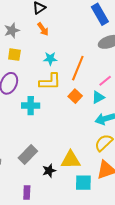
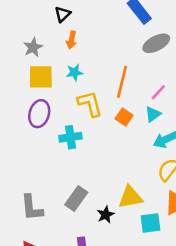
orange arrow: (43, 29) -> (71, 40), turned 56
yellow square: (14, 55) -> (41, 77), size x1.5
cyan star: (50, 59) -> (74, 72), moved
yellow L-shape: (50, 82) -> (90, 104), turned -95

